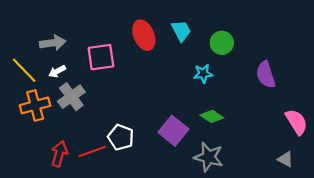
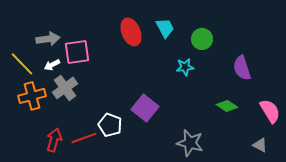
pink square: (101, 57) -> (77, 52), moved
green diamond: (212, 116) -> (227, 106), moved
purple square: (173, 131) -> (145, 108), moved

